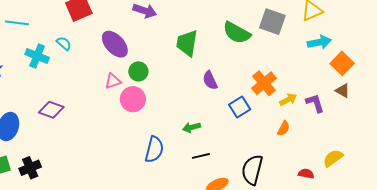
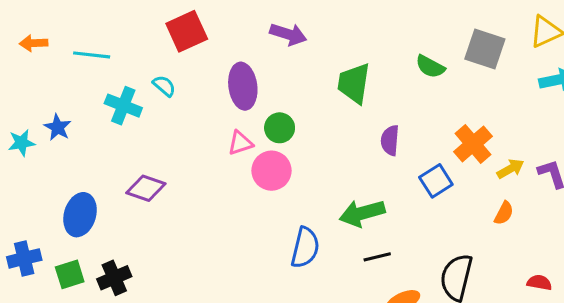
green semicircle: (237, 33) -> (430, 67), size x0.7
purple ellipse: (115, 44) -> (243, 86), turned 36
purple semicircle: (210, 80) -> (390, 140), turned 30
green arrow: (191, 127) -> (362, 213), size x1.6

